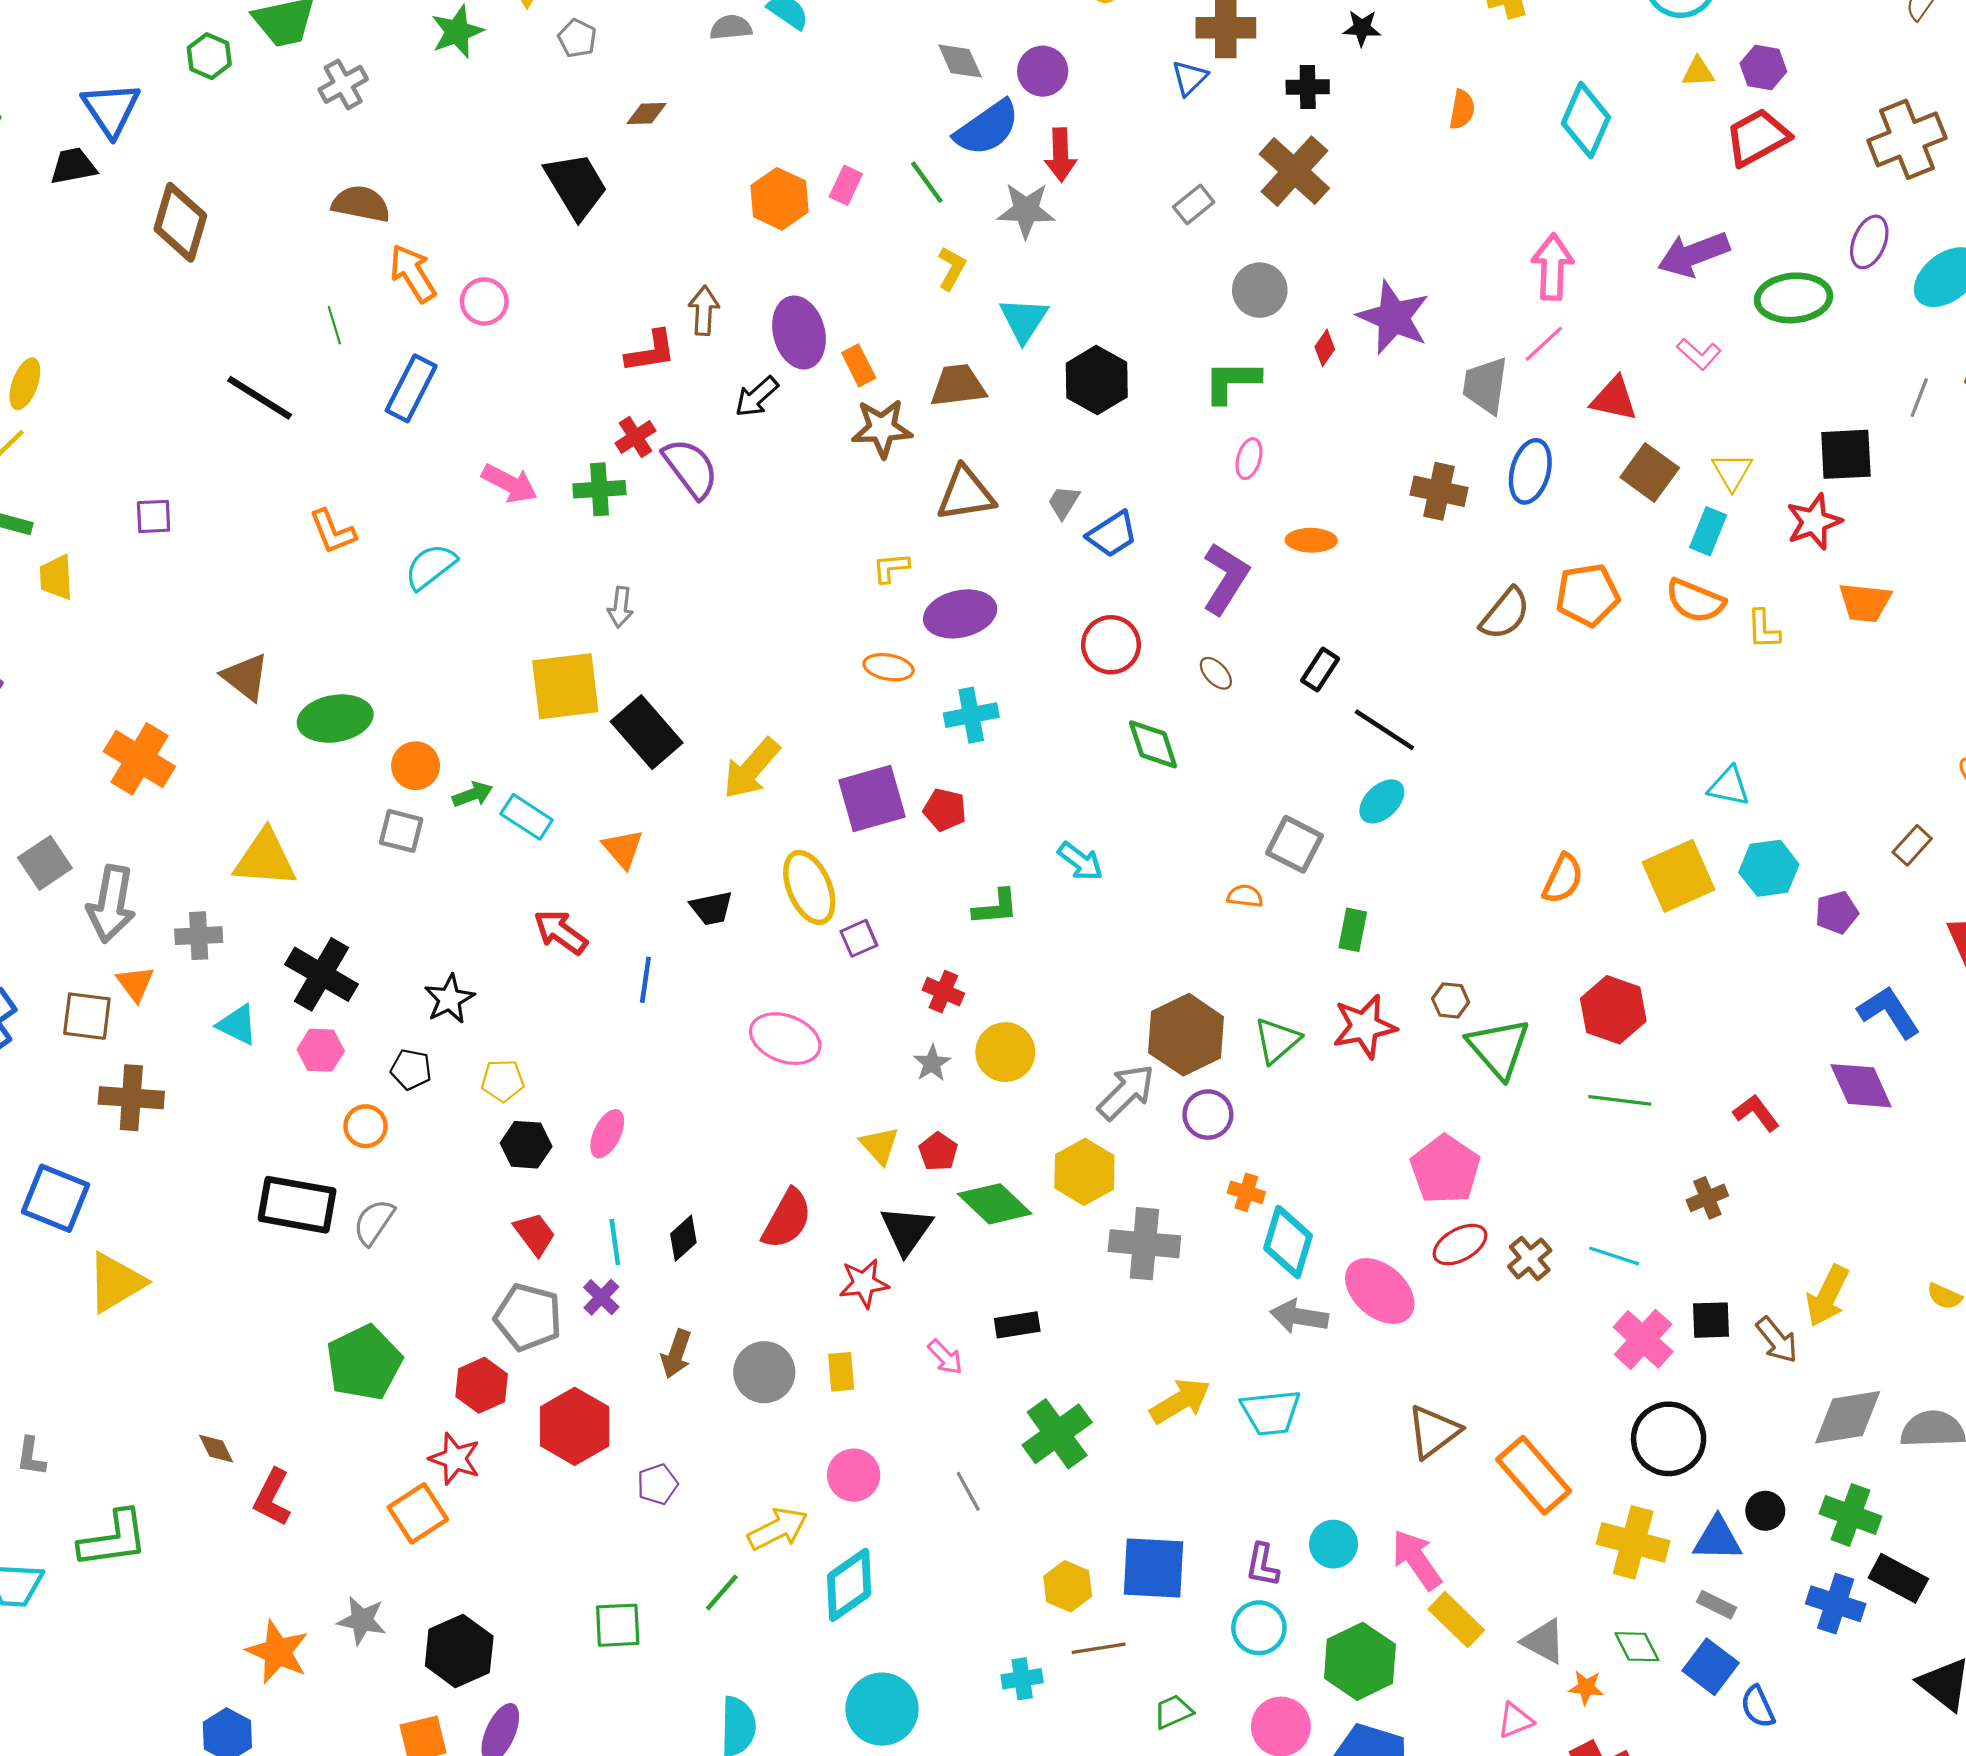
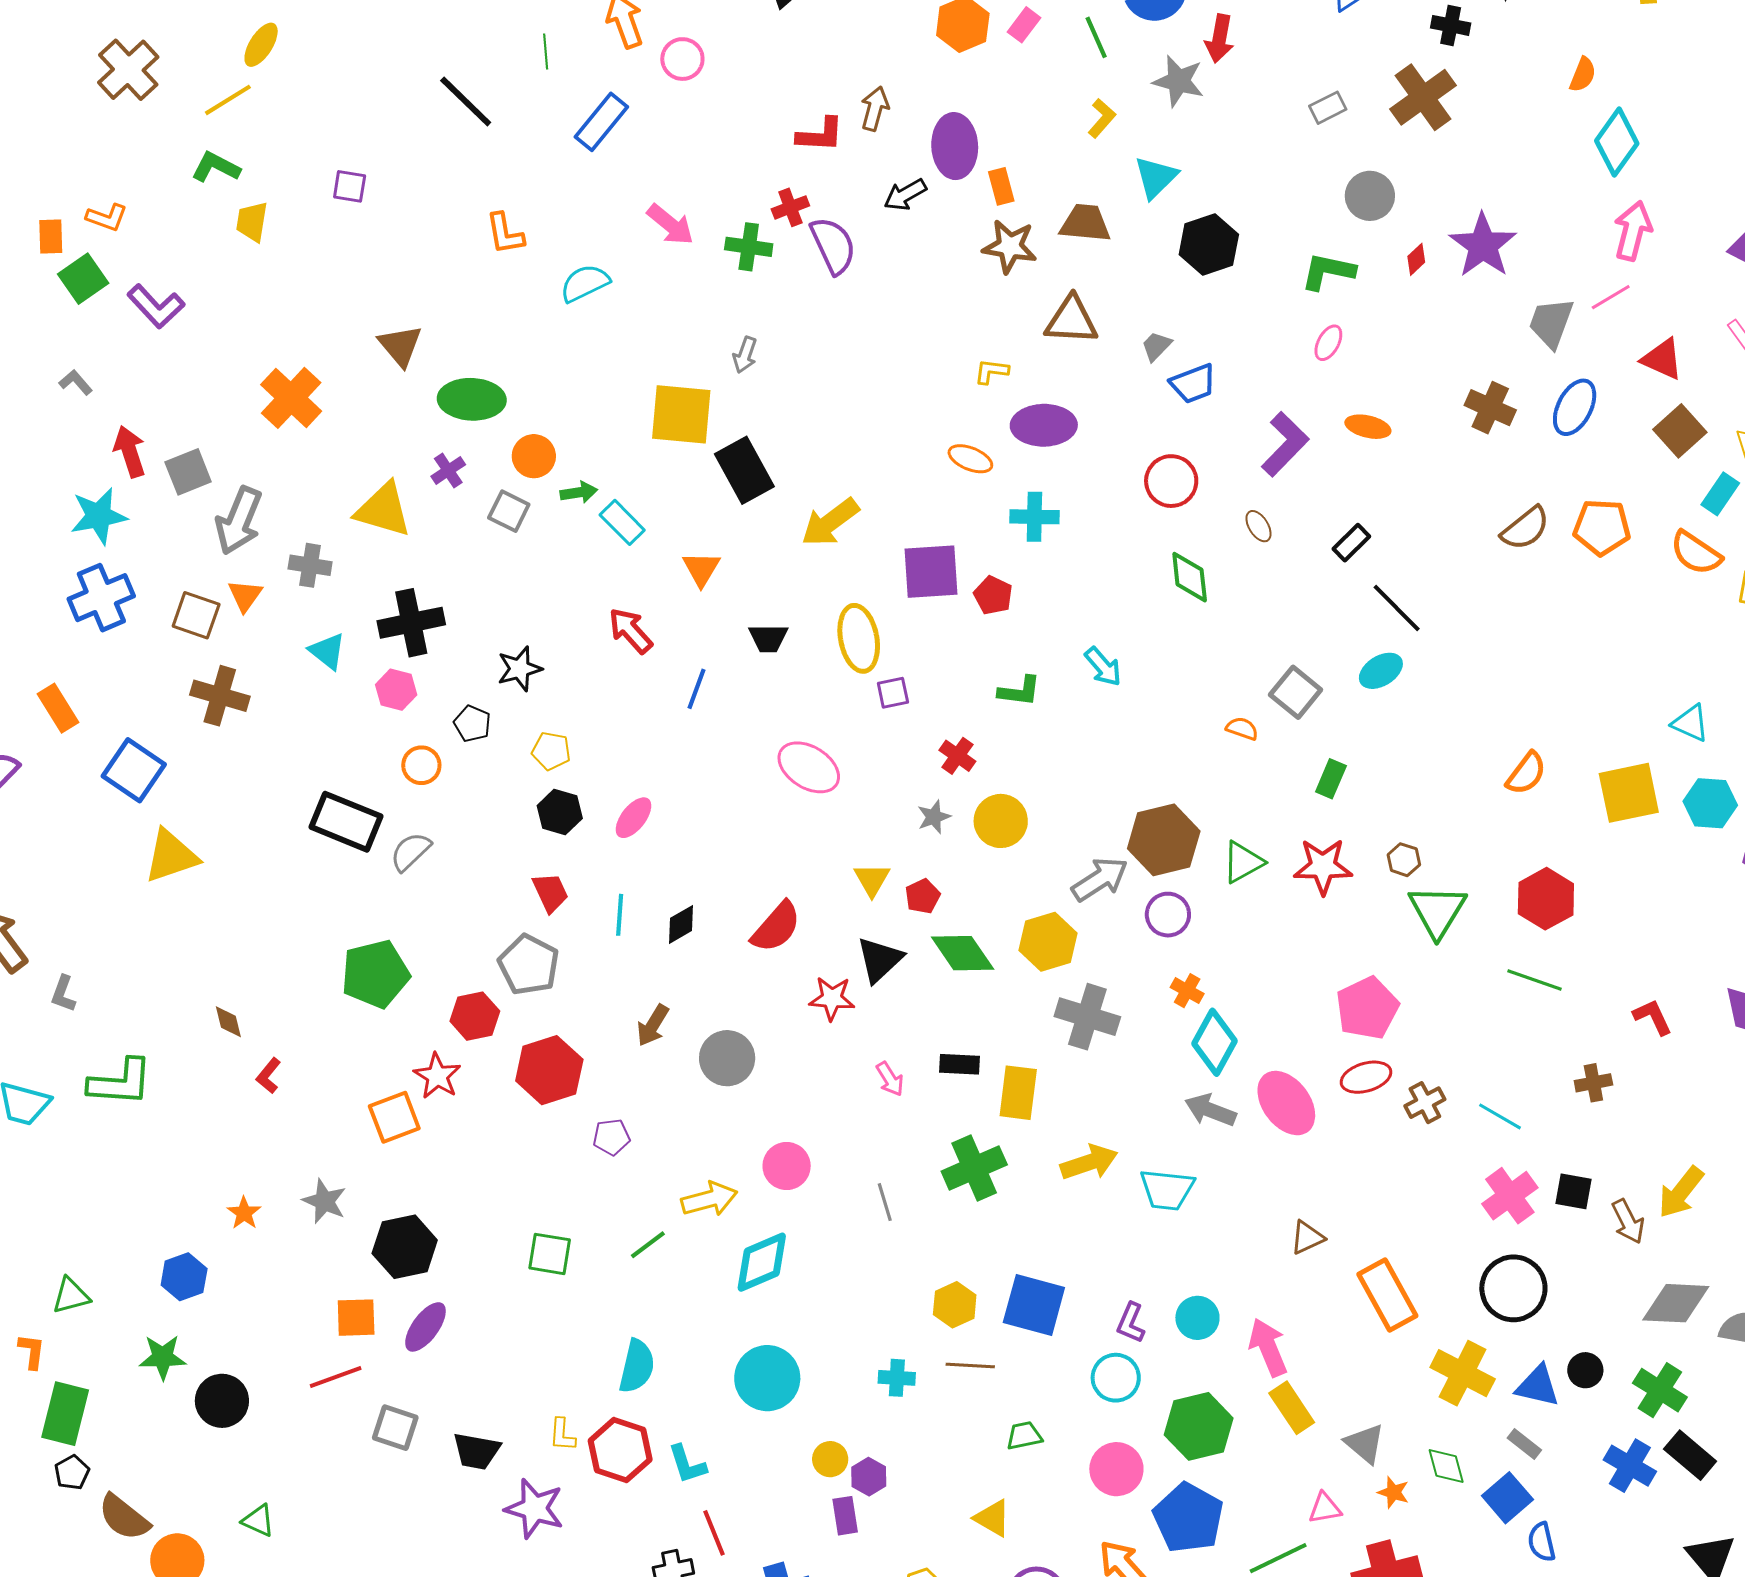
cyan diamond: (1586, 120) -> (1617, 142), moved
black cross: (322, 974) -> (411, 623), turned 36
purple cross: (601, 1297) -> (448, 470), moved
yellow rectangle: (841, 1372) -> (1018, 1093), moved, size x1.5
brown triangle: (1434, 1432) -> (1307, 1237), size x0.7
red L-shape: (272, 1498) -> (269, 1076), size x0.7
orange star: (278, 1652) -> (244, 1213), size x0.6

